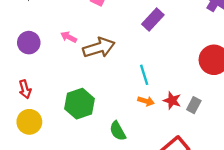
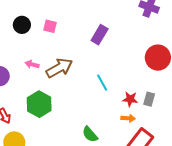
orange arrow: (146, 101) -> (128, 118), moved
green hexagon: (79, 104) -> (39, 104), moved

